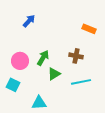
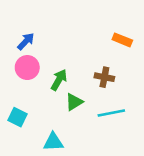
blue arrow: (29, 21) -> (26, 41), moved
pink circle: (20, 61) -> (27, 68), moved

